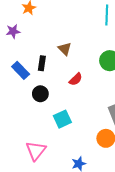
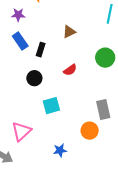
brown triangle: (65, 49) -> (69, 32), moved, turned 40
blue rectangle: (21, 70) -> (20, 41), moved

